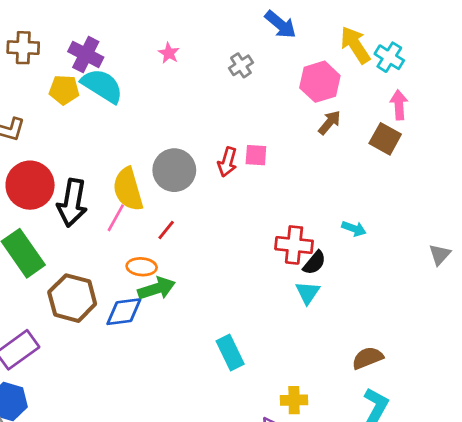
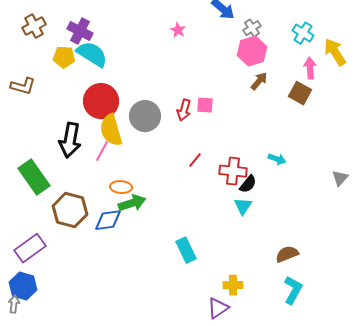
yellow arrow: (355, 45) -> (335, 52), moved
brown cross: (23, 48) -> (34, 26), turned -30
pink star: (169, 53) -> (178, 30), moved
gray cross: (241, 65) -> (252, 28), moved
red circle: (30, 185) -> (101, 101), moved
red line: (166, 230) -> (195, 160), moved

